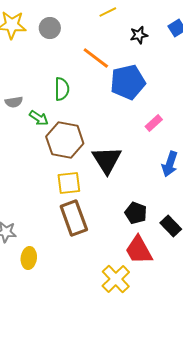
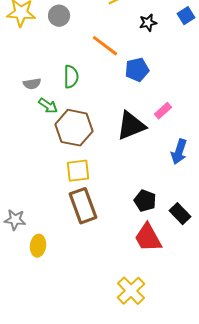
blue pentagon: (128, 82) -> (137, 70), size x0.7
gray semicircle: (14, 102) -> (32, 84), moved
black triangle: (107, 160) -> (131, 126), moved, turned 40
yellow cross: (116, 279) -> (131, 291), moved

